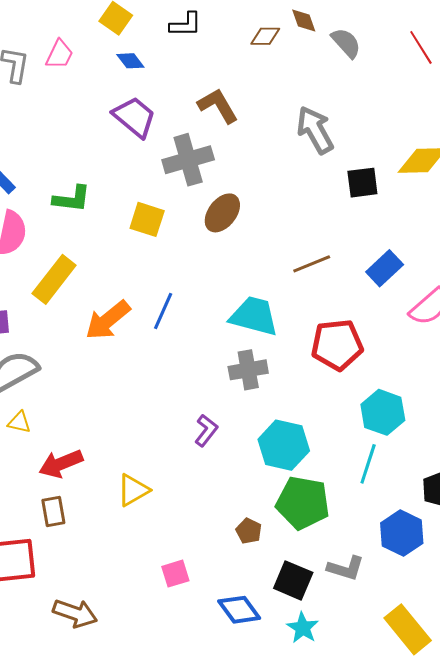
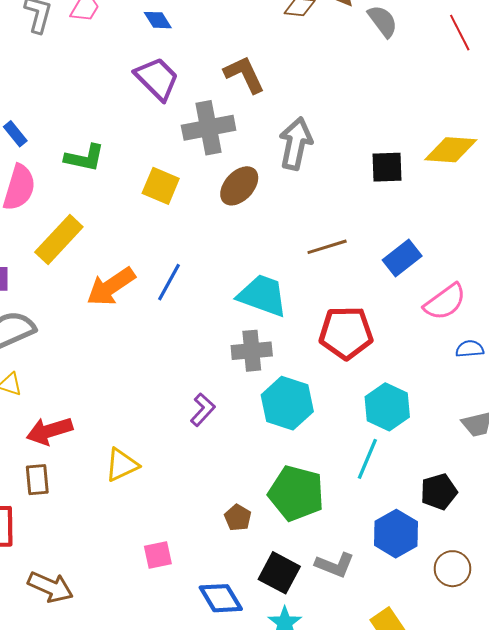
gray arrow: (315, 130) -> (296, 144), moved, turned 36
cyan hexagon: (284, 445) -> (287, 403), moved

